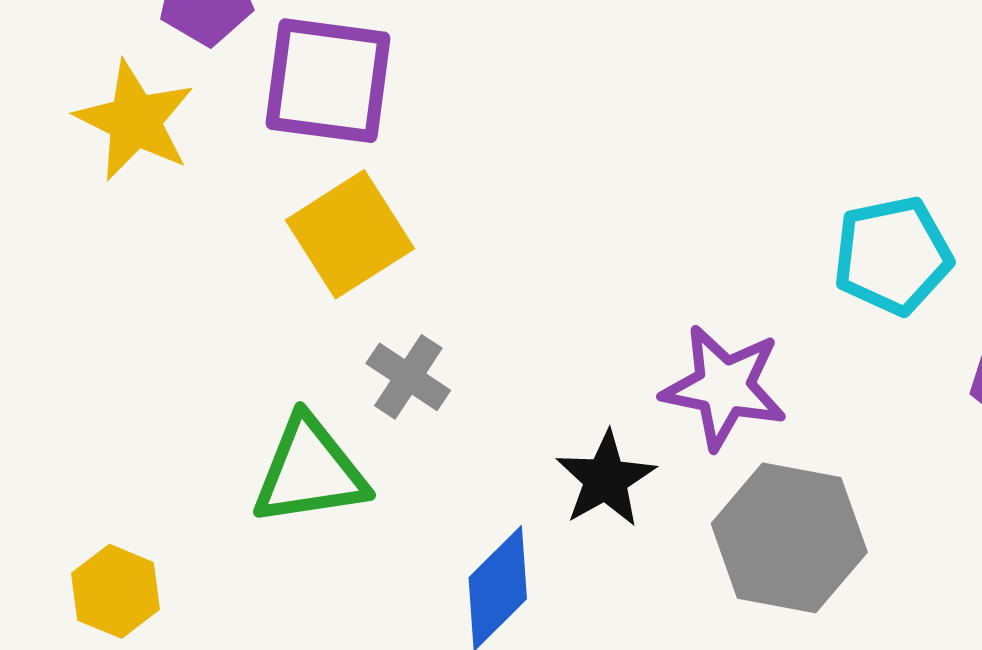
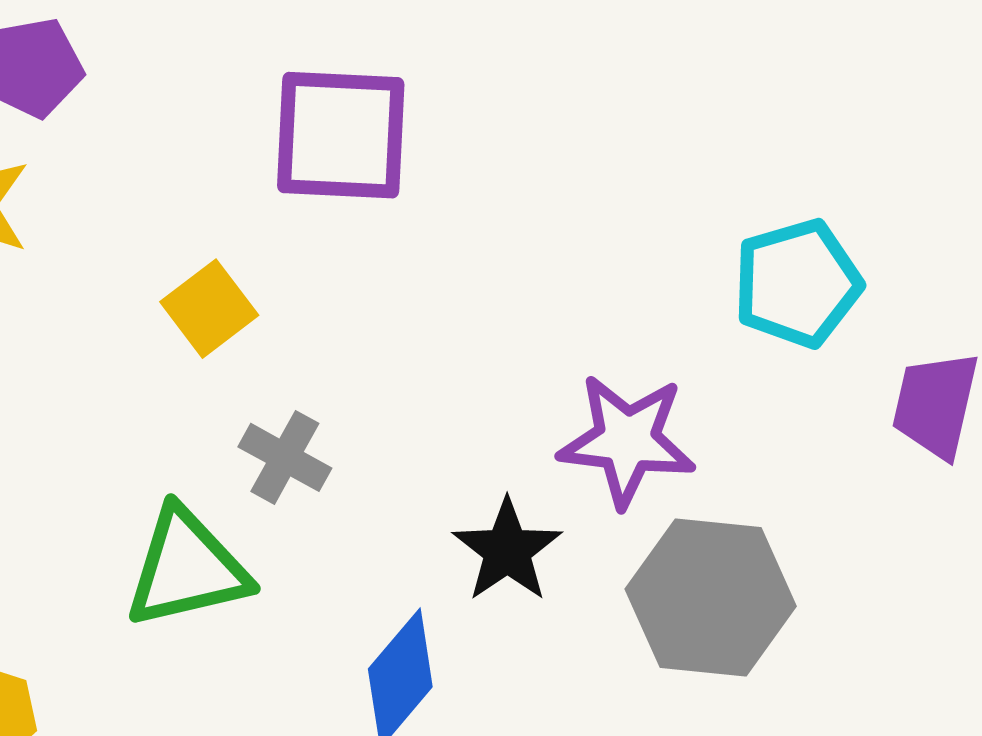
purple square: (328, 81) -> (341, 135), moved
yellow square: (350, 234) -> (209, 309), size x0.7

